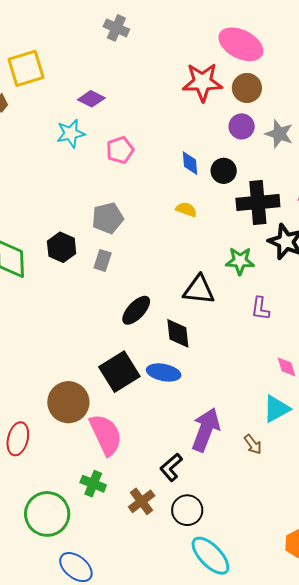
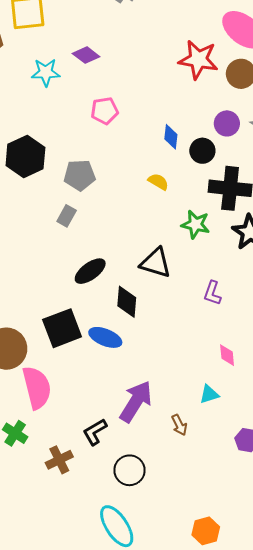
purple circle: (242, 126) -> (227, 123), moved
cyan star: (71, 133) -> (46, 72), moved
black hexagon: (62, 247) -> (25, 157), moved, size x1.4
green star: (240, 261) -> (196, 224), moved
cyan triangle: (276, 409) -> (209, 394), size x0.7
black circle: (187, 510) -> (130, 470), moved

